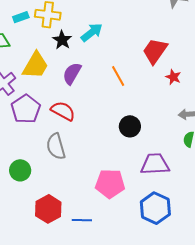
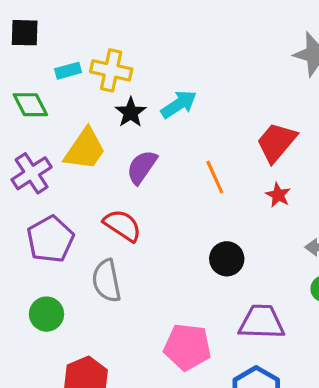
red star: (173, 77) -> (278, 195), moved
purple pentagon: (26, 109) -> (50, 239), moved

